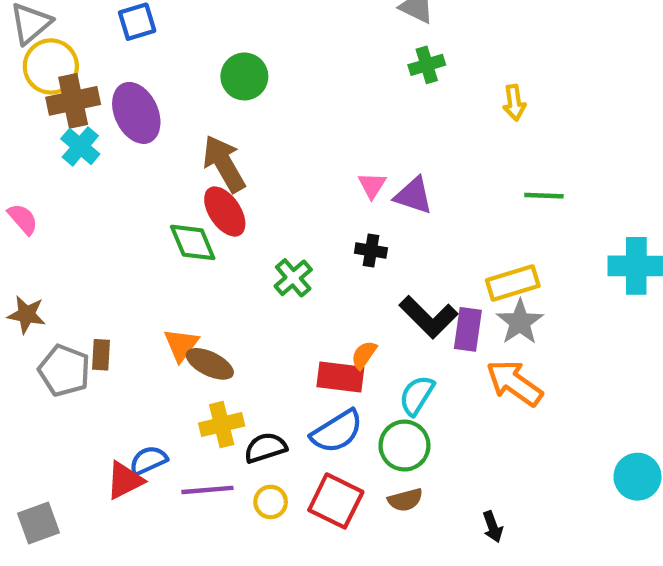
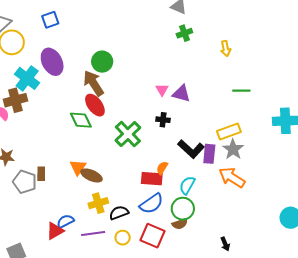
green circle: (244, 76) -> (102, 62), moved
brown cross: (73, 101) -> (15, 100), moved
cyan cross: (80, 146) -> (27, 78), size x1.4
green cross: (293, 278) -> (128, 134), size x1.5
brown semicircle: (405, 500) -> (180, 224), moved

